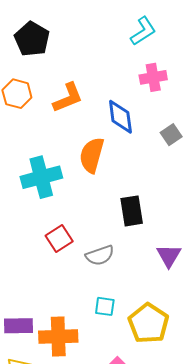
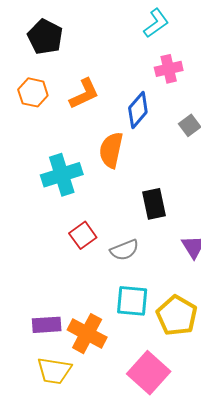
blue diamond: (120, 117) -> (138, 110), turned 51
cyan square: (105, 306) -> (132, 301), size x1.6
orange cross: (58, 337) -> (87, 334), turned 33

